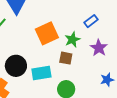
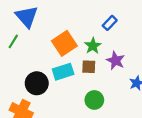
purple star: (99, 48) -> (116, 61), moved
cyan rectangle: (41, 73) -> (63, 72), moved

